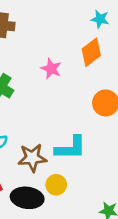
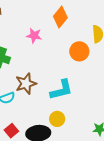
brown star: (32, 158) -> (26, 84), moved

